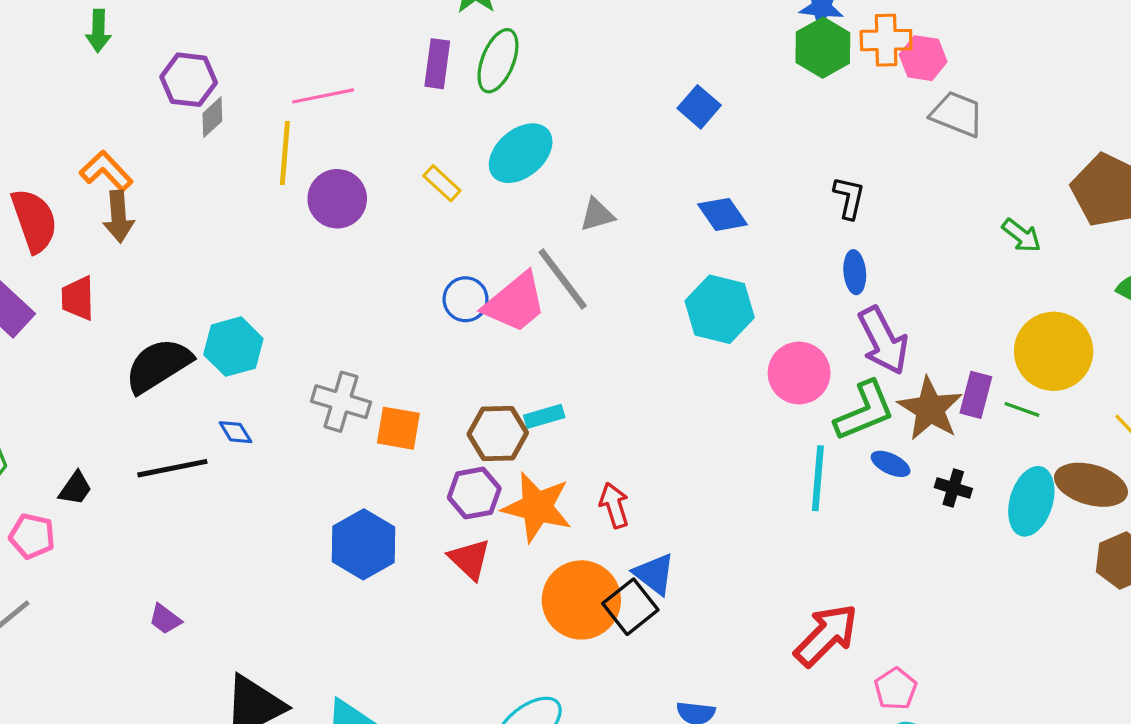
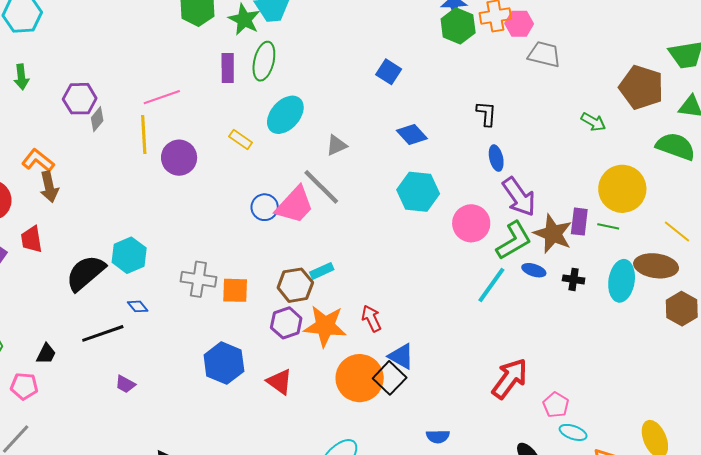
cyan line: (818, 478) -> (491, 285), turned 39
red triangle: (470, 559) -> (279, 382), moved
purple trapezoid: (165, 619) -> (125, 384), moved

